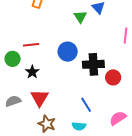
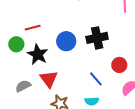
blue circle: (68, 52) -> (66, 41), moved
black star: (32, 72) -> (38, 54), size x1.5
red circle: (113, 77) -> (119, 65), moved

